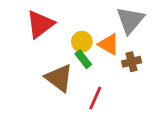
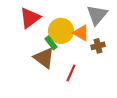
yellow circle: (82, 42) -> (61, 31), size x1.6
green rectangle: (83, 59) -> (51, 43), moved

